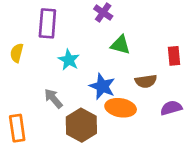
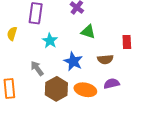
orange ellipse: (121, 108) -> (85, 90), moved
purple semicircle: (171, 108) -> (112, 84), moved

